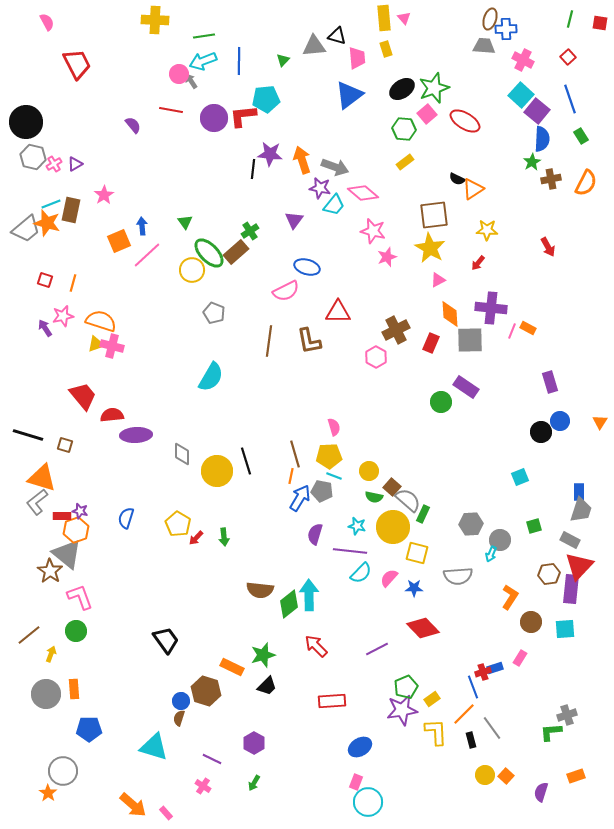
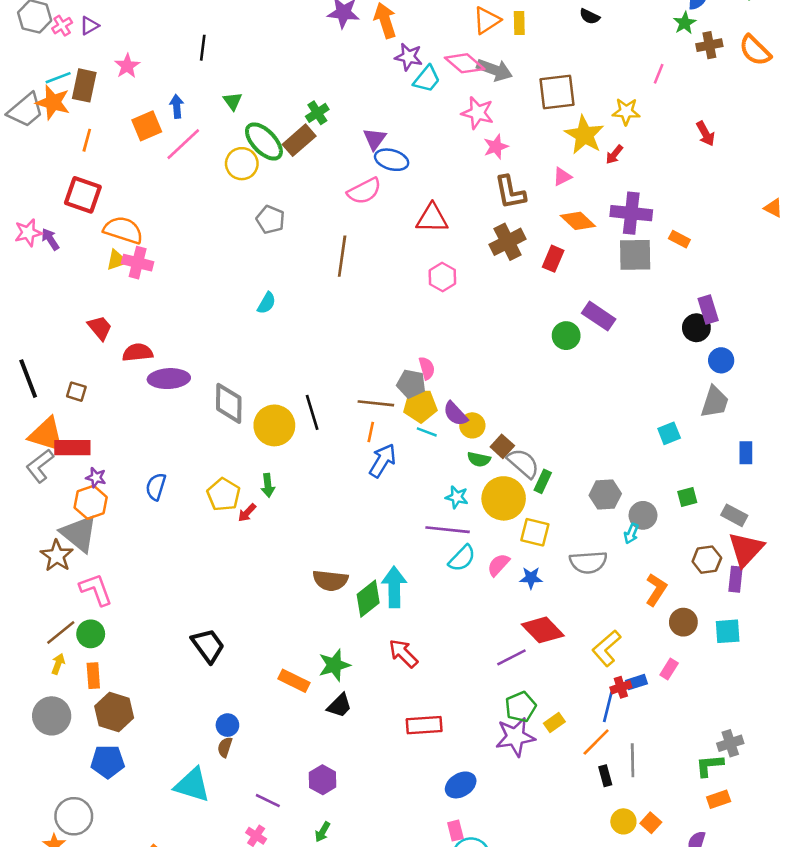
yellow rectangle: (405, 162) -> (519, 23), turned -54
gray arrow: (335, 167) -> (494, 70), moved
black line: (253, 169) -> (203, 48), moved
black semicircle: (457, 179) -> (590, 16), moved
orange semicircle: (586, 183) -> (755, 50), turned 108
orange triangle: (473, 189) -> (487, 20), moved
purple triangle: (294, 220) -> (375, 139), moved
yellow star: (430, 248) -> (584, 135), moved
red square: (45, 280) -> (83, 195), moved, size x1.8
orange line: (73, 283) -> (87, 140), moved
orange diamond: (450, 314) -> (578, 221), turned -44
pink star: (63, 316) -> (28, 233), moved
pink line: (512, 331) -> (659, 74), moved
gray square: (470, 340) -> (635, 255), moved
brown L-shape: (309, 341) -> (510, 192), moved
pink hexagon: (376, 357) -> (442, 277), moved
cyan semicircle: (211, 377) -> (267, 303), size x0.6
red trapezoid: (83, 396) -> (100, 328), size x0.7
orange triangle: (600, 422) -> (773, 208), moved, turned -35
black circle: (541, 432) -> (696, 328), moved
black line: (28, 435) -> (28, 379), turned 52
gray diamond: (182, 454) -> (229, 403), size x1.4
brown line: (295, 454) -> (376, 403), turned -68
gray pentagon: (322, 491) -> (411, 384), moved
gray trapezoid: (581, 510) -> (715, 402), moved
red rectangle: (62, 516) -> (72, 448), moved, size x1.5
purple semicircle: (315, 534) -> (455, 414), moved, turned -60
green arrow: (224, 537) -> (268, 485), moved
purple rectangle: (571, 589) -> (735, 579), size x0.7
brown line: (29, 635) -> (61, 633), moved
purple line: (377, 649) -> (511, 657), moved
blue line: (473, 687) -> (608, 707), turned 35
orange rectangle: (74, 689) -> (93, 676), moved
brown hexagon: (206, 691) -> (114, 712), moved
gray line: (492, 728) -> (633, 760), turned 35
yellow L-shape: (436, 732) -> (607, 648), moved, turned -128
orange rectangle: (576, 776) -> (719, 799), moved
pink rectangle: (356, 782) -> (455, 831), turned -35

